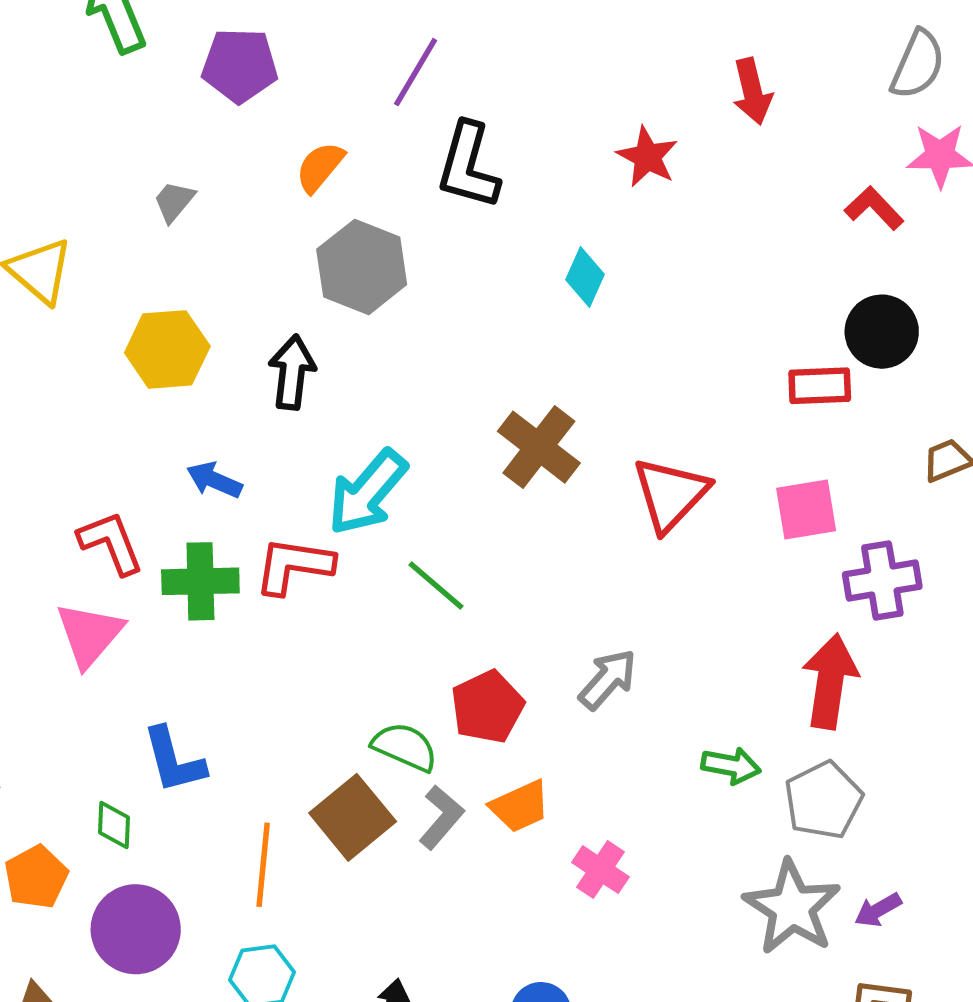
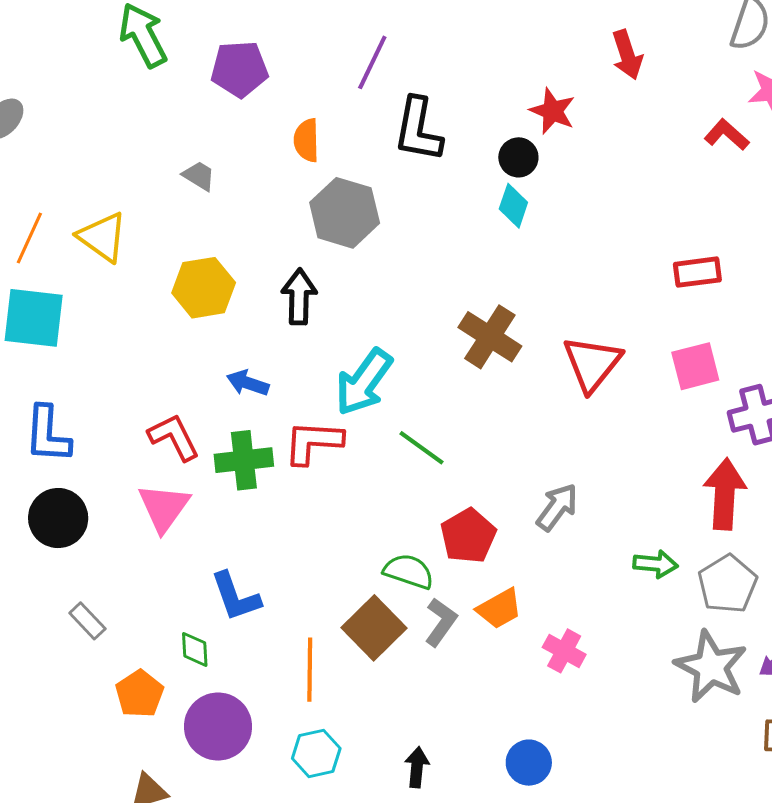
orange semicircle: (320, 167) -> (307, 140), turned -36
gray trapezoid: (174, 201) -> (199, 176), turned 87
black circle: (882, 332) -> (518, 157), moved, size x0.7

